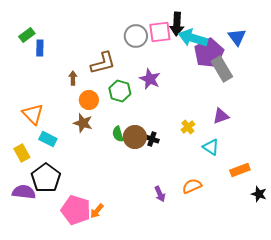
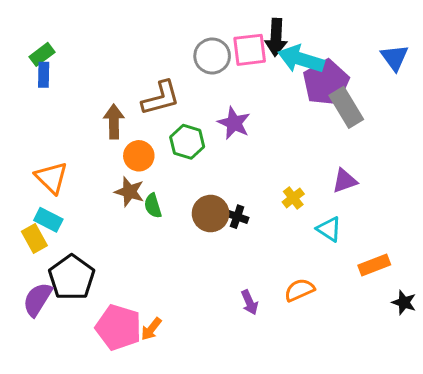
blue triangle: (237, 37) -> (395, 58), moved
blue rectangle: (40, 48) -> (44, 75), moved
brown arrow: (73, 78) -> (114, 121), size x1.5
green semicircle: (118, 134) -> (153, 206), moved
cyan rectangle: (48, 139) -> (48, 220), moved
purple semicircle: (24, 192) -> (37, 299), turned -65

